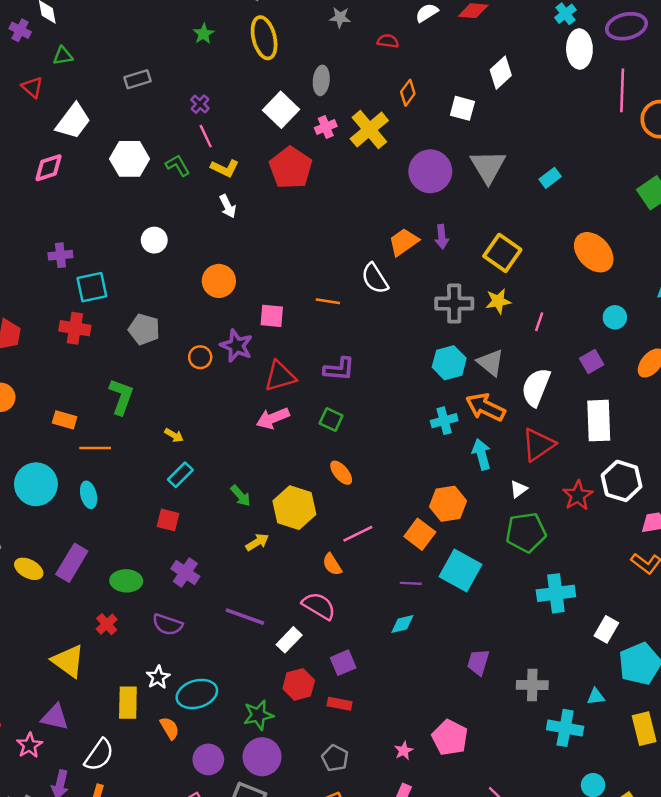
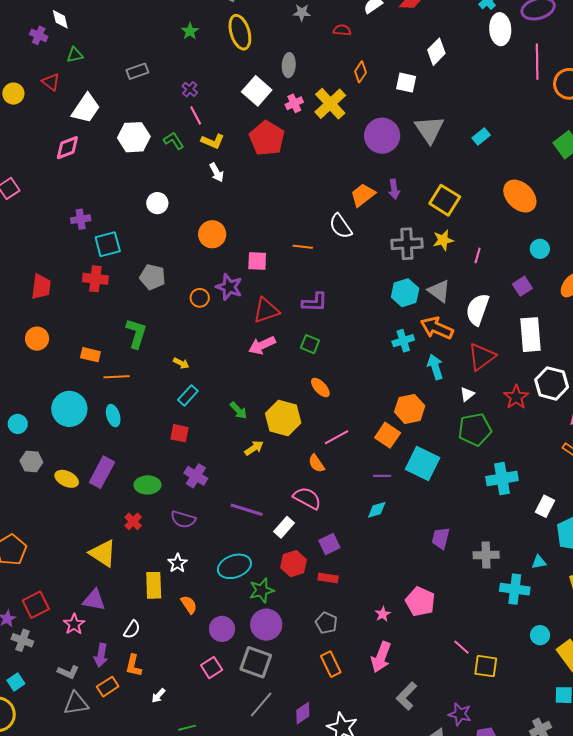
cyan ellipse: (197, 694) -> (234, 566), moved
white semicircle: (99, 755) -> (132, 629), size x0.7

